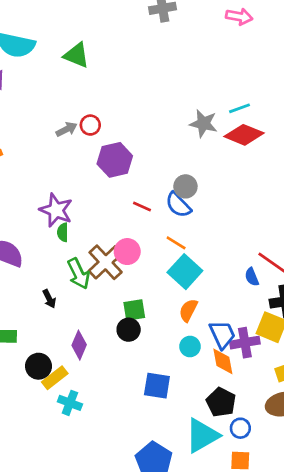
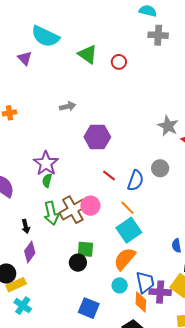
red circle: (90, 125) -> (119, 62), moved
gray circle: (185, 186) -> (160, 168), moved
blue semicircle: (178, 205) -> (136, 181), turned -130
orange semicircle: (188, 310) -> (125, 259), size x1.4
purple diamond: (79, 345) -> (30, 252), moved

